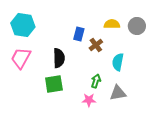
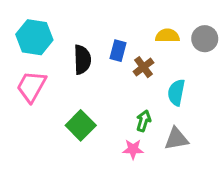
black semicircle: (59, 58) -> (82, 60), moved
green square: (54, 84) -> (81, 125), turned -36

